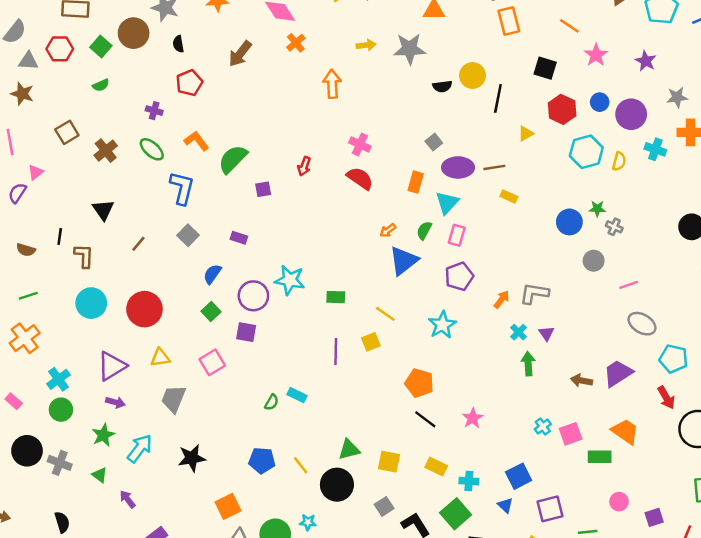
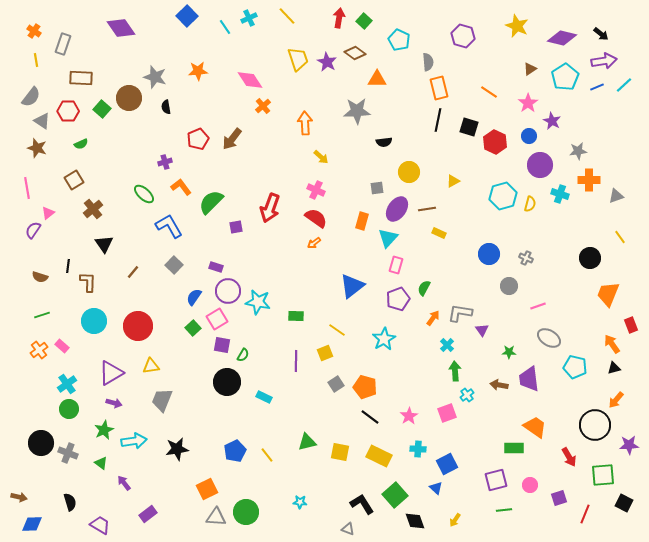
yellow arrow: (366, 45) -> (321, 157), moved, turned 49
brown arrow: (240, 54) -> (232, 139), moved
pink star: (596, 55) -> (528, 103), moved
gray triangle: (28, 61) -> (42, 121), turned 30
yellow circle: (473, 75) -> (409, 172), moved
red pentagon: (189, 83) -> (198, 139), moved
orange arrow: (332, 84) -> (305, 123), moved
green semicircle: (101, 85) -> (81, 144), moved
black line: (498, 98) -> (438, 120), moved
blue circle: (600, 102) -> (529, 136), moved
red hexagon: (562, 109) -> (495, 142), moved
purple cross: (154, 111) -> (165, 162), moved, turned -32
gray square: (434, 142) -> (377, 188), turned 32
brown cross: (106, 151) -> (93, 209), moved
red arrow: (304, 166) -> (270, 208), size x1.8
purple ellipse: (458, 167) -> (397, 209), turned -55
blue L-shape: (182, 188) -> (169, 226), turned -44
green star: (597, 209) -> (509, 352), moved
orange arrow: (388, 230) -> (314, 243), moved
green semicircle: (424, 230) -> (424, 288), moved
purple circle: (253, 296) -> (228, 291), moved
purple triangle: (546, 333) -> (482, 330), moved
orange cross: (25, 338) -> (39, 350), size x0.7
pink square: (212, 362) -> (217, 319), moved
purple trapezoid: (618, 373) -> (529, 379), turned -64
red arrow: (666, 398) -> (569, 457), moved
pink rectangle: (14, 401) -> (62, 346), moved
green semicircle: (272, 402) -> (243, 355), moved
cyan cross: (543, 427) -> (467, 395), moved
pink square: (571, 434) -> (447, 413), moved
cyan arrow: (140, 448) -> (134, 441), turned 45
blue pentagon: (262, 460) -> (235, 451), turned -30
yellow rectangle: (436, 467) -> (379, 456), size x1.4
cyan cross: (469, 481) -> (418, 449), moved
black circle: (337, 485) -> (227, 382), moved
gray square: (384, 506) -> (336, 384), moved
purple square: (550, 509) -> (496, 480), moved
cyan star: (308, 522) -> (300, 502), moved

